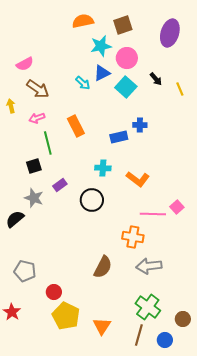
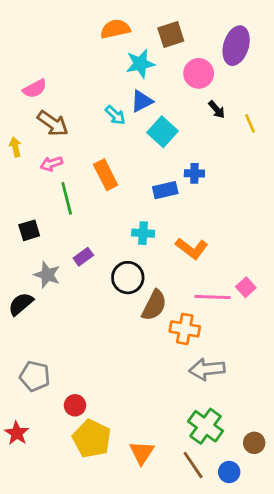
pink circle: (127, 58) -> (199, 73), moved
cyan square: (126, 87) -> (163, 132), moved
black square: (34, 166) -> (29, 230), moved
brown semicircle: (103, 267) -> (154, 305), moved
brown line: (139, 335) -> (193, 465), turned -50

